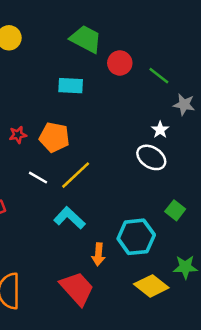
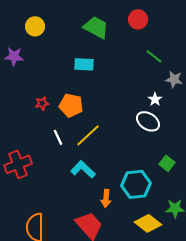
red circle: (120, 63) -> (138, 19), moved
white line: (38, 178) -> (58, 137), turned 35

